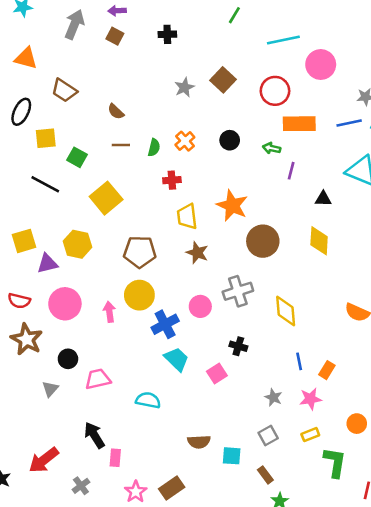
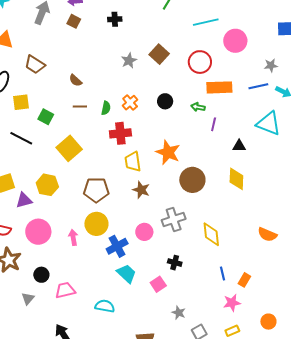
red cross: (172, 180) -> (120, 133), size x1.5
gray star: (273, 397) -> (179, 313), moved

